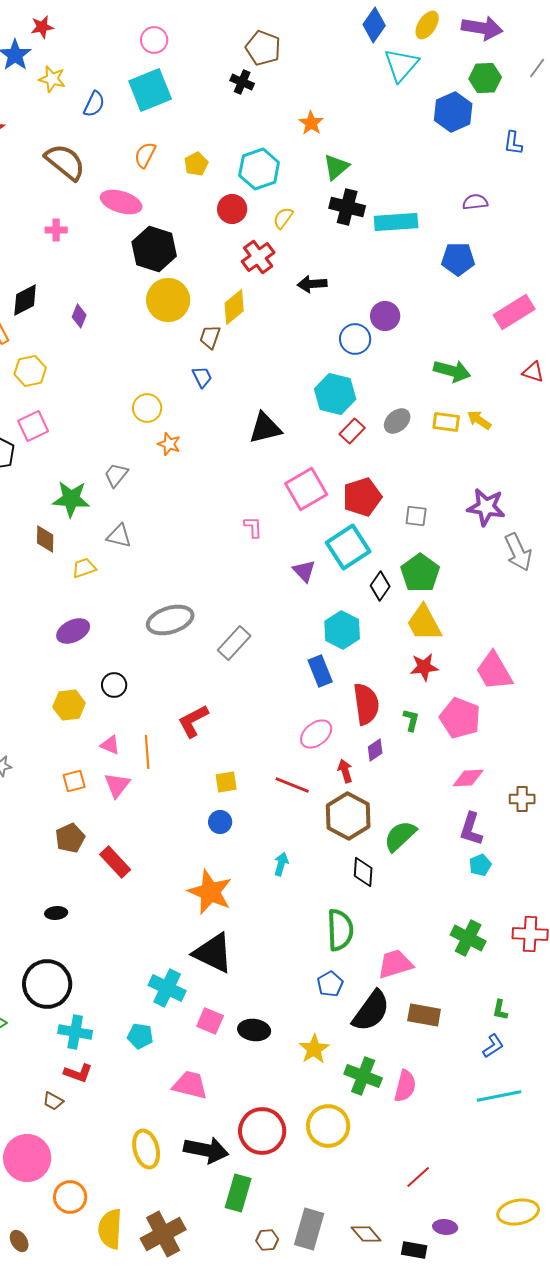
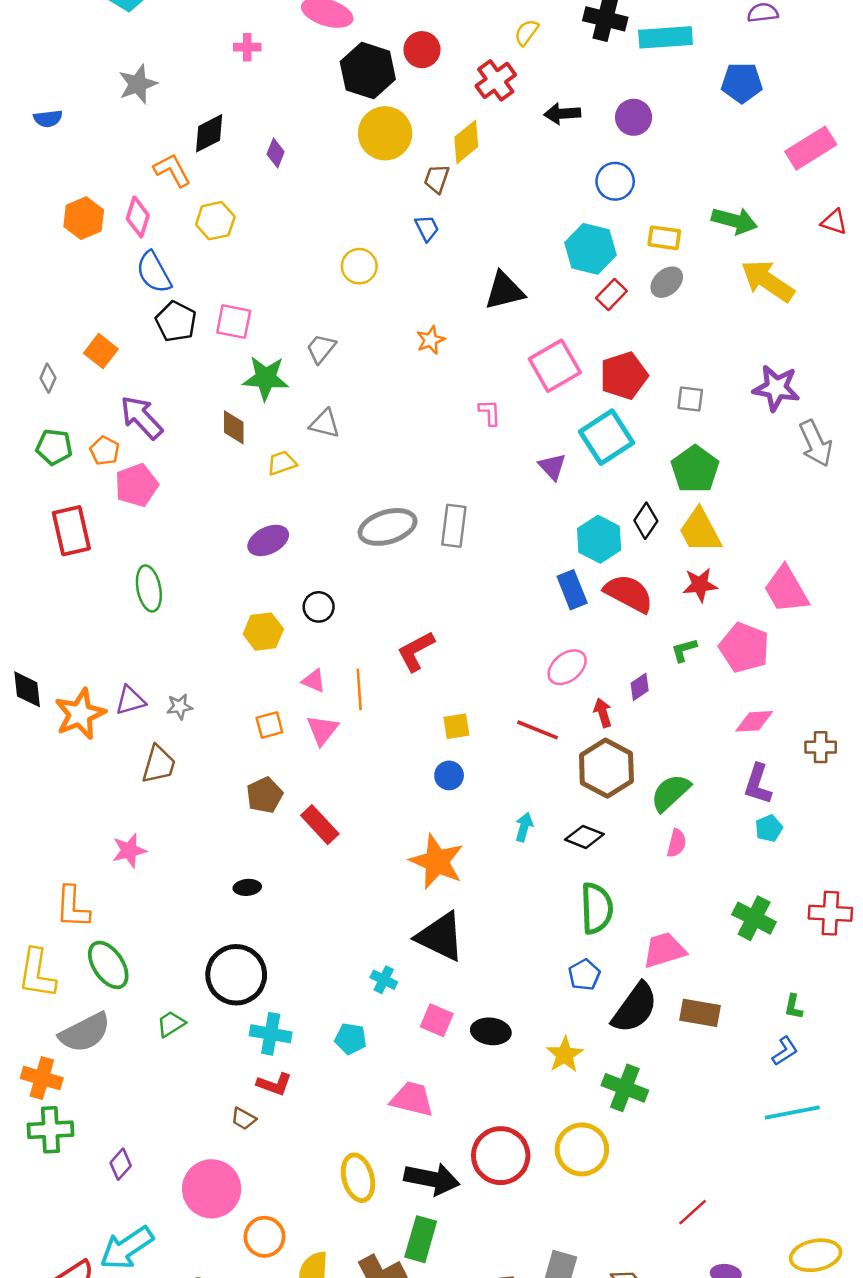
red circle: (232, 209) -> (422, 50), moved
purple circle: (385, 316) -> (634, 117), moved
yellow arrow: (479, 420) -> (768, 281), size x1.8
yellow rectangle: (446, 422) -> (664, 238), moved
pink square: (33, 426) -> (234, 322), moved, turned 36
orange star: (169, 444) -> (431, 340), moved, turned 30
black diamond: (380, 586) -> (646, 521), moved
gray rectangle: (234, 643) -> (454, 526), moved, turned -36
red semicircle: (366, 704) -> (629, 593), moved, turned -54
green L-shape: (411, 720) -> (684, 650), turned -120
black diamond: (363, 872) -> (584, 837), moved, turned -72
cyan cross: (167, 988) -> (384, 980), size x0.6
pink semicircle: (405, 1086) -> (677, 843), moved, size x0.7
green rectangle: (238, 1193) -> (421, 1239), moved

